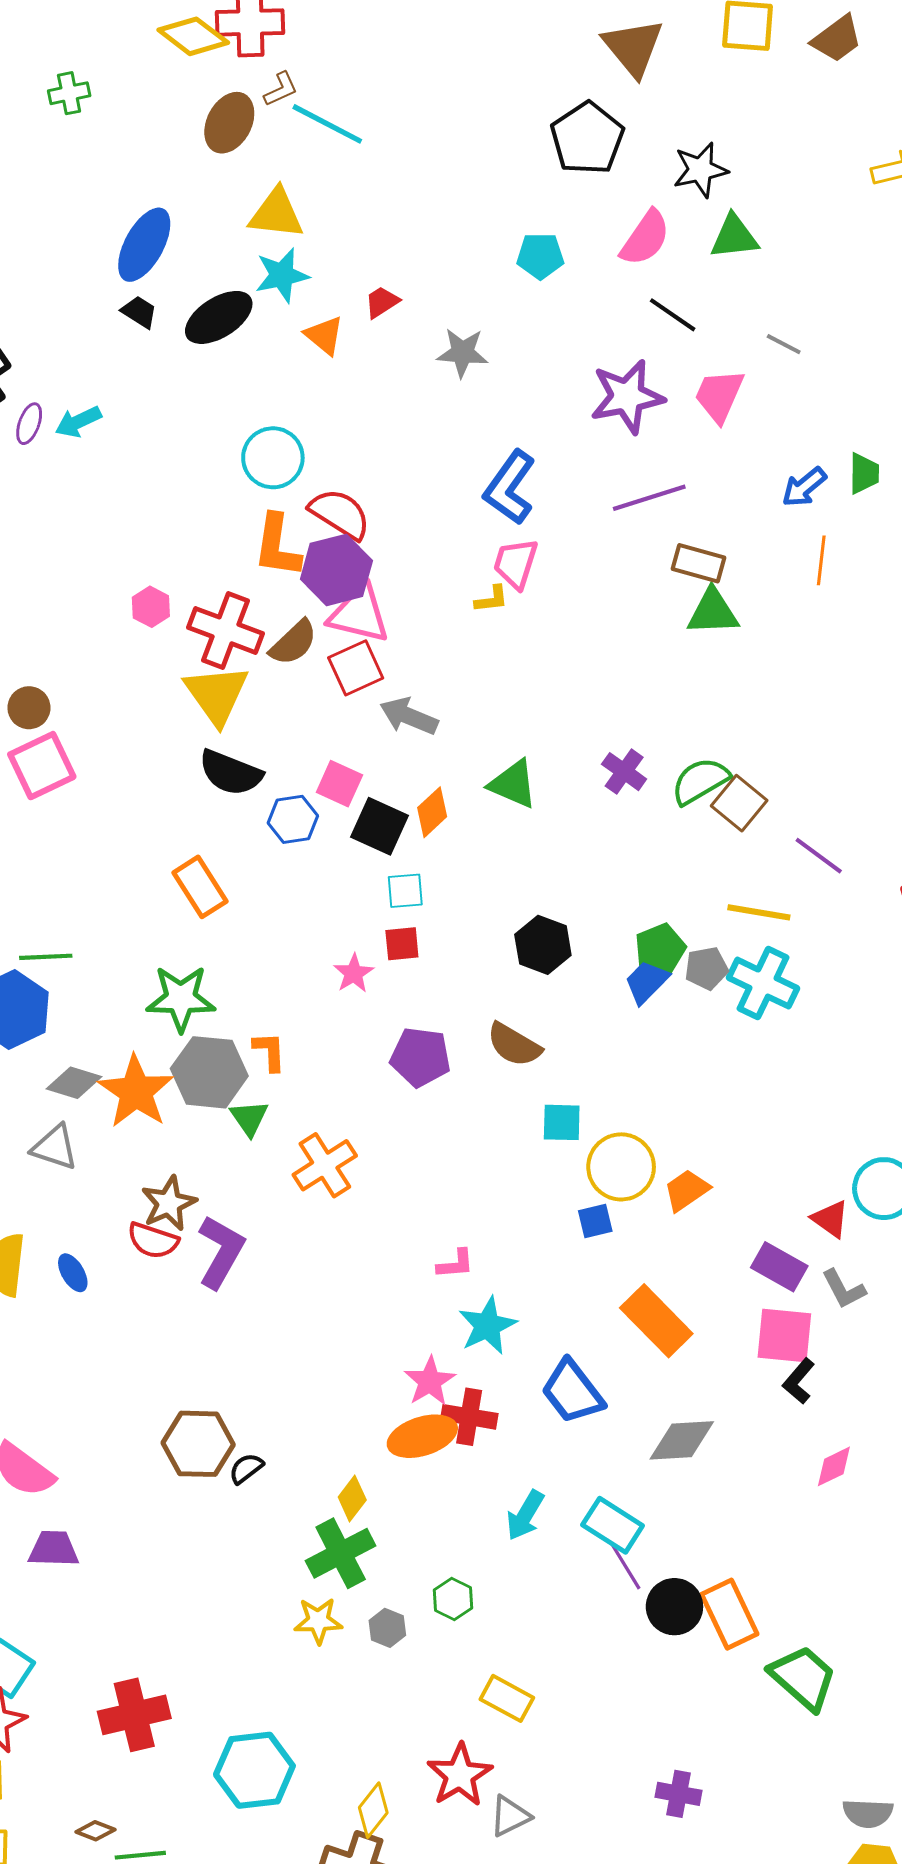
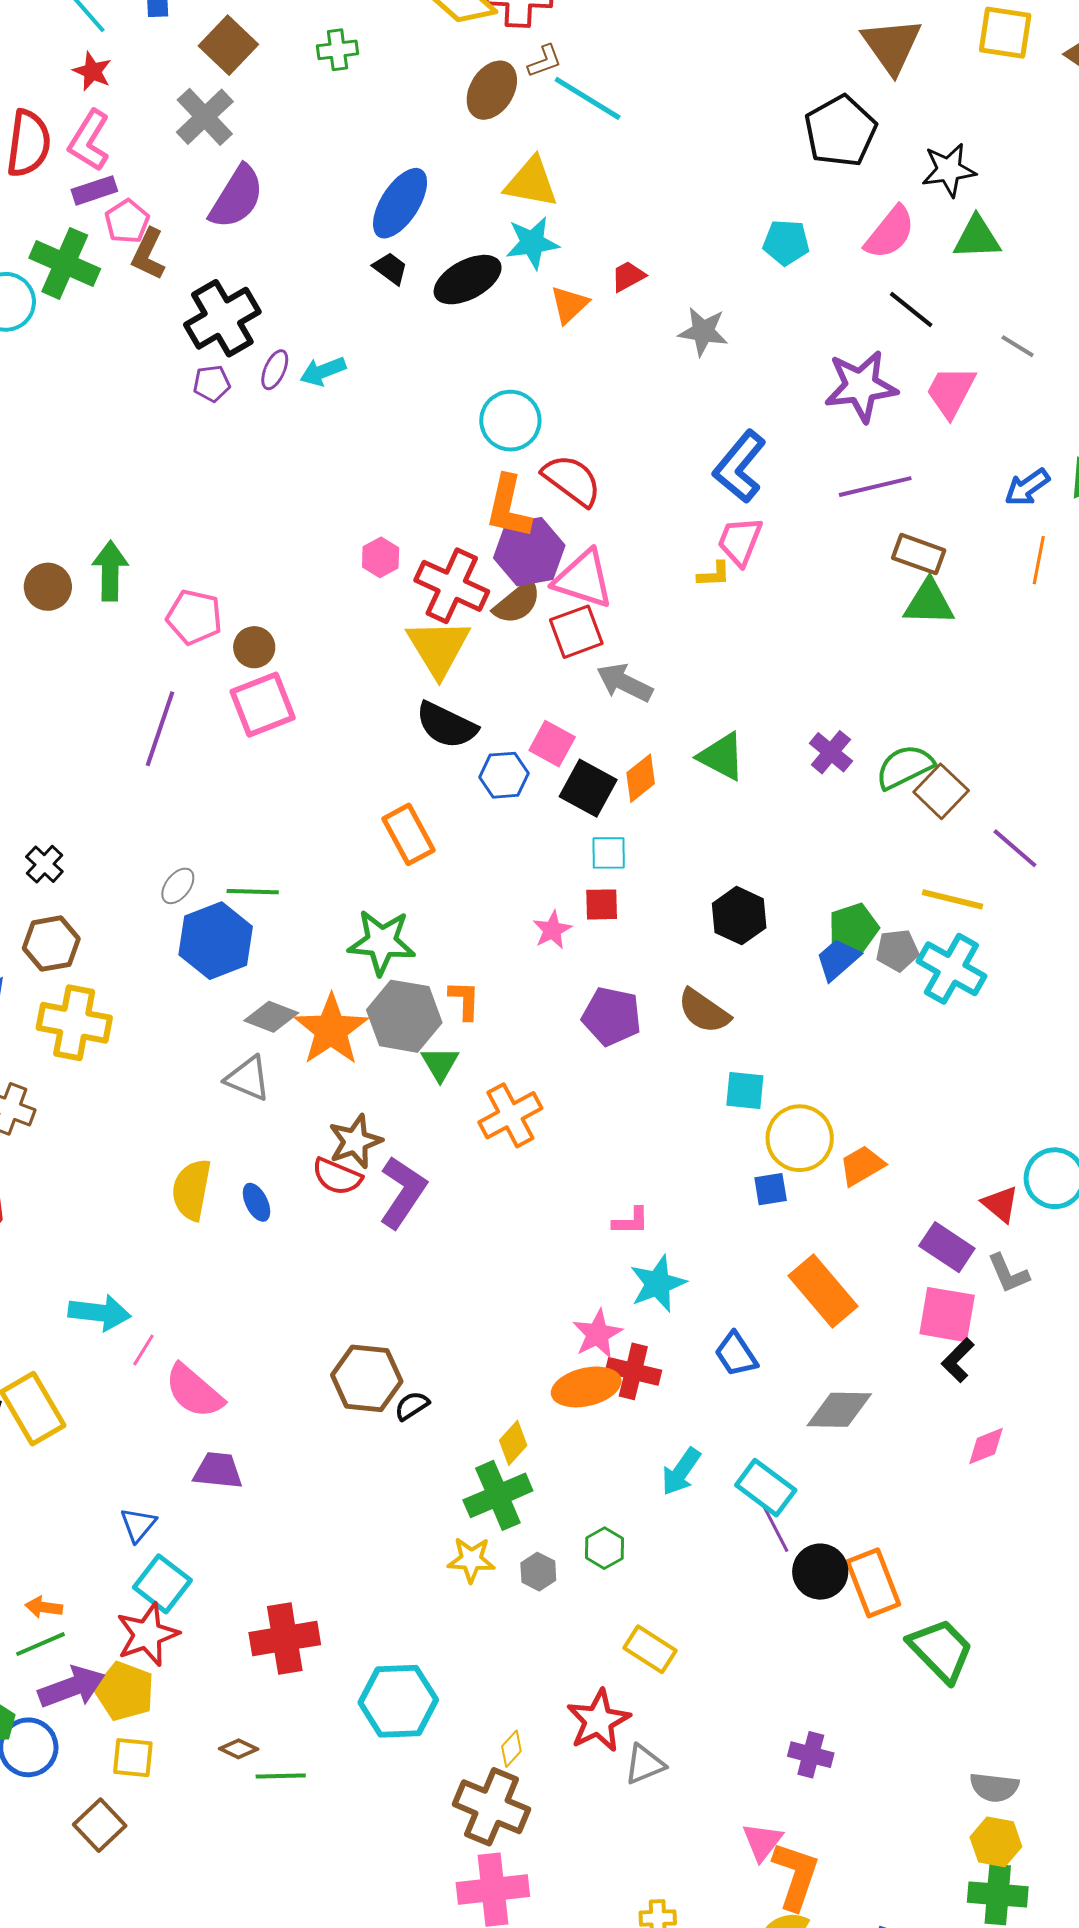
orange triangle: (324, 335) -> (569, 305), turned 33
purple hexagon: (336, 570) -> (529, 552), moved
blue trapezoid: (572, 1392) -> (736, 1354), size x0.7
yellow diamond: (373, 1810) -> (511, 1749), size x0.7

